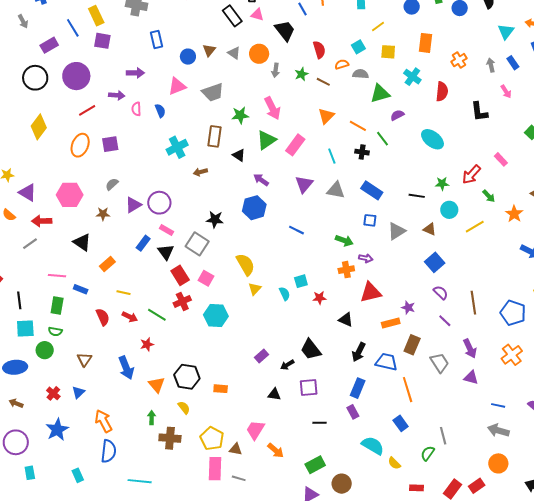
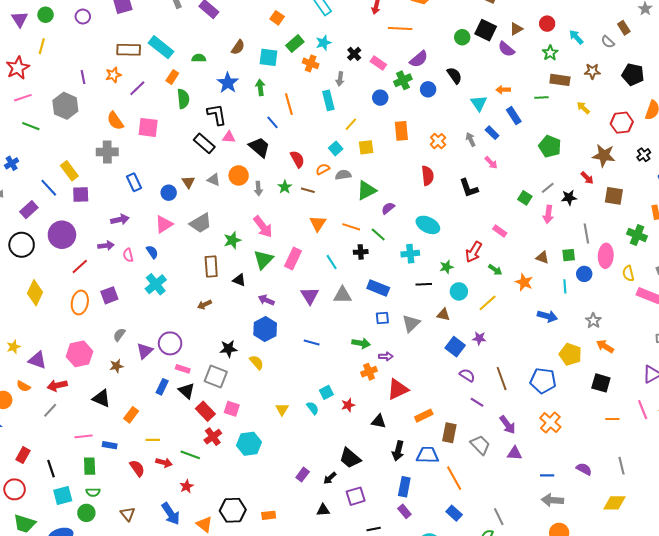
cyan cross: (412, 77) -> (410, 254), moved, turned -30
cyan cross: (177, 147) -> (156, 284), moved
yellow semicircle: (245, 264) -> (257, 362), moved, size x0.7
purple star: (408, 308) -> (479, 338), moved

